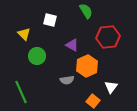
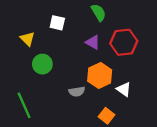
purple triangle: (72, 45) -> (93, 42), moved
white triangle: (111, 87) -> (124, 89), moved, turned -32

